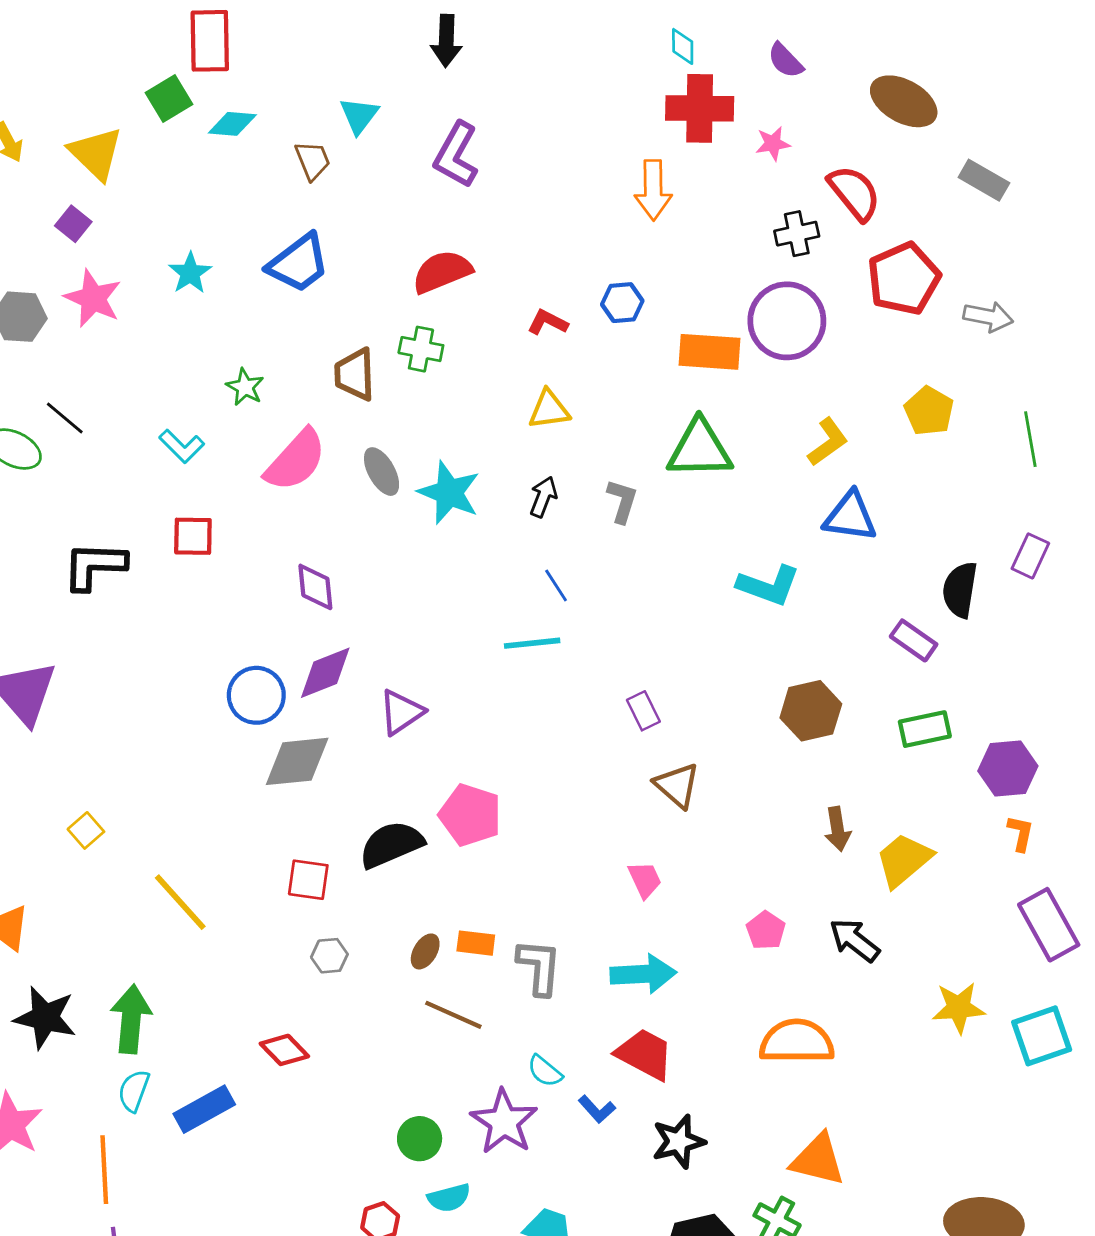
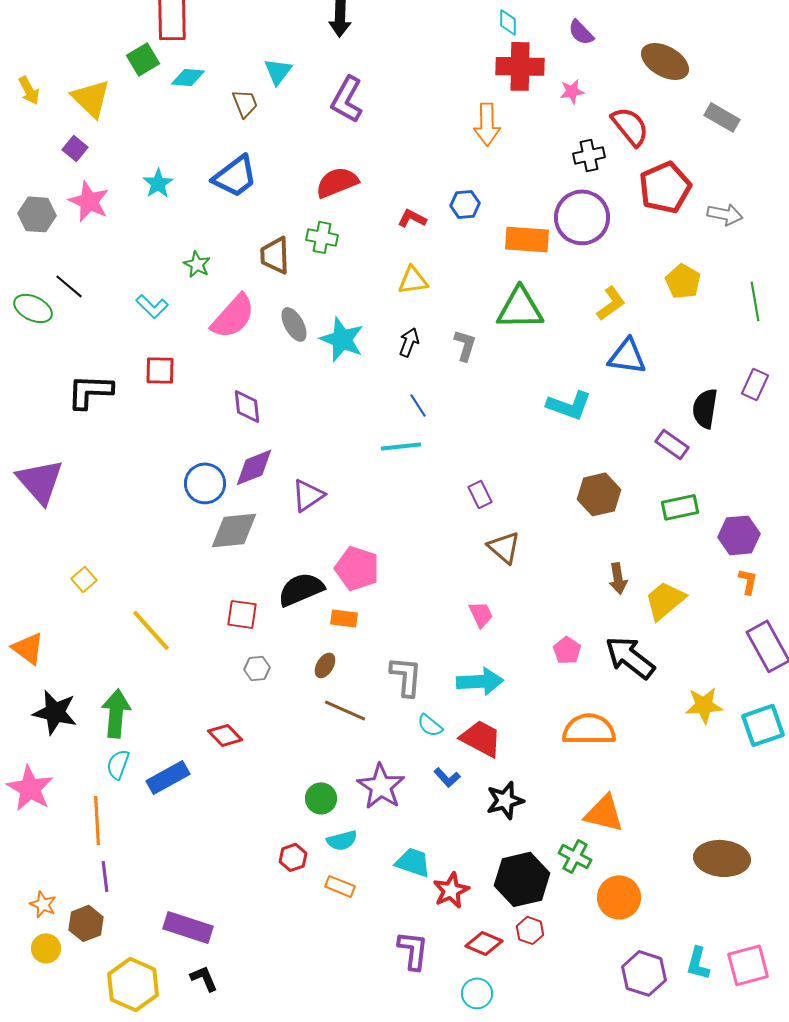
black arrow: (854, 940) -> (630, 657), size x1.4
orange rectangle: (476, 943) -> (344, 618), moved
cyan semicircle: (545, 1071) -> (430, 725), moved

